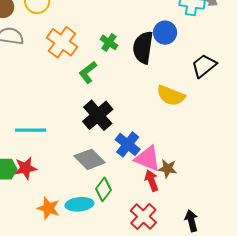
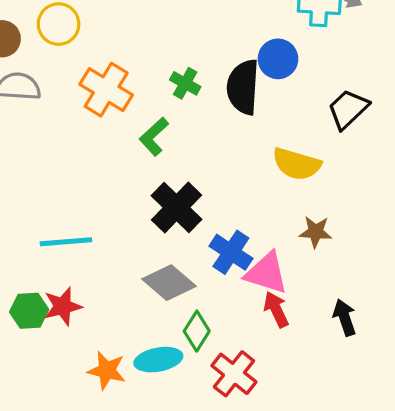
brown star: (168, 169) -> (316, 232), moved
red cross: (143, 217) -> (234, 374), moved
black arrow: (191, 221) -> (344, 318), moved

